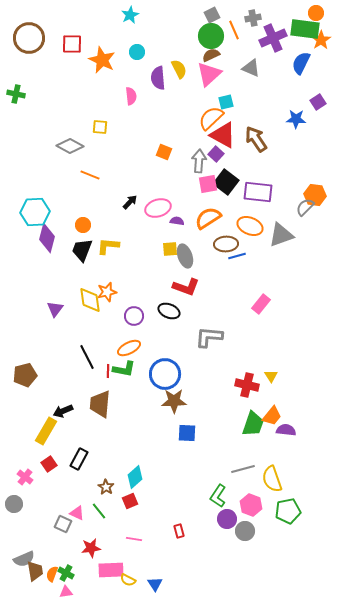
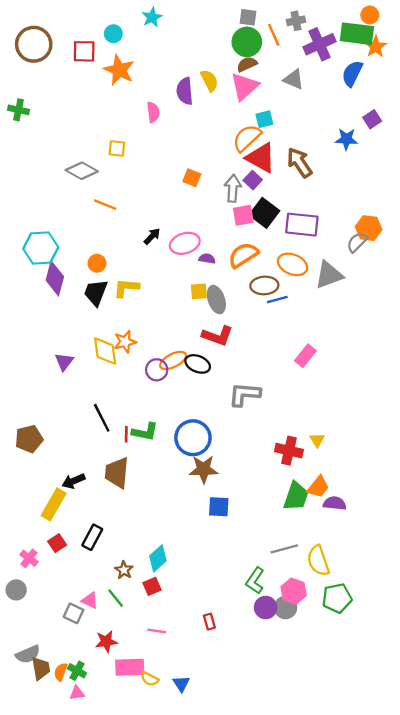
gray square: (212, 15) -> (248, 17), turned 35
cyan circle: (137, 52) -> (113, 34), moved
orange ellipse: (129, 348) -> (173, 360), moved
gray circle: (245, 531) -> (285, 608), moved

